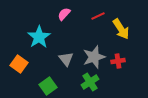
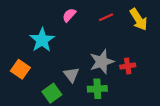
yellow arrow: (121, 29) -> (139, 19), moved
gray triangle: (66, 59) -> (71, 75), moved
green cross: (90, 82) -> (97, 89), turned 30

